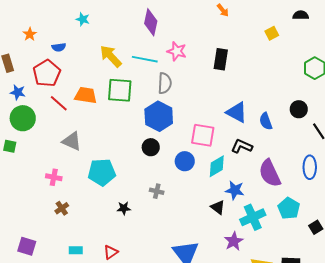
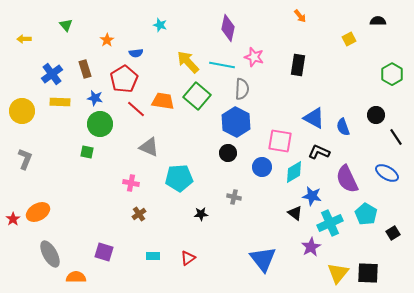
green square: (120, 90) -> (197, 96), turned 36
blue ellipse: (310, 167) -> (387, 173), turned -60

